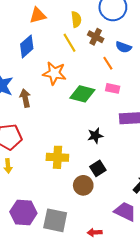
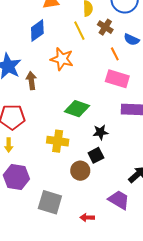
pink rectangle: (113, 88) -> (117, 79), size x1.6
green diamond: (82, 94) -> (77, 109), moved
black star: (95, 136) -> (100, 132), moved
purple hexagon: (23, 213) -> (16, 177), moved

